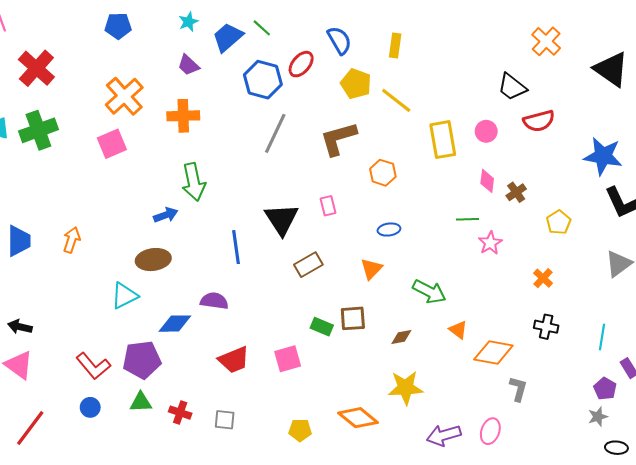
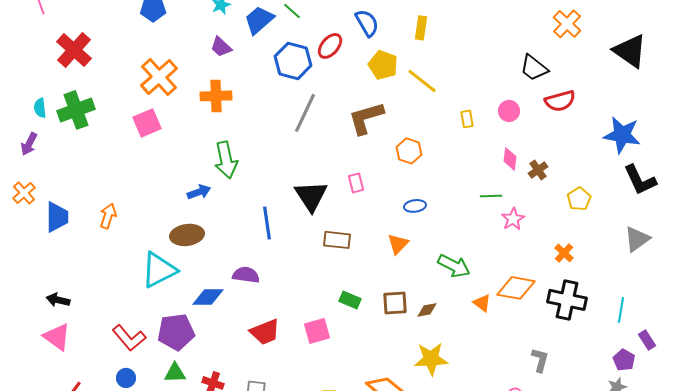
yellow rectangle: (443, 140) -> (467, 119), size x0.5
brown rectangle: (308, 265) -> (337, 240), turned 36
cyan triangle: (124, 296) -> (159, 270), size x1.4
brown square: (353, 318) -> (395, 303), moved
black cross: (546, 327) -> (567, 300), size x1.6
orange diamond: (493, 353) -> (516, 288), moved

